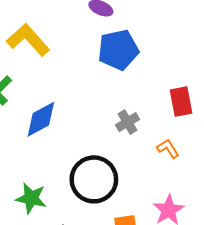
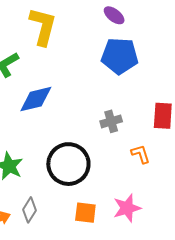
yellow L-shape: (28, 40) -> (43, 26), turned 42

